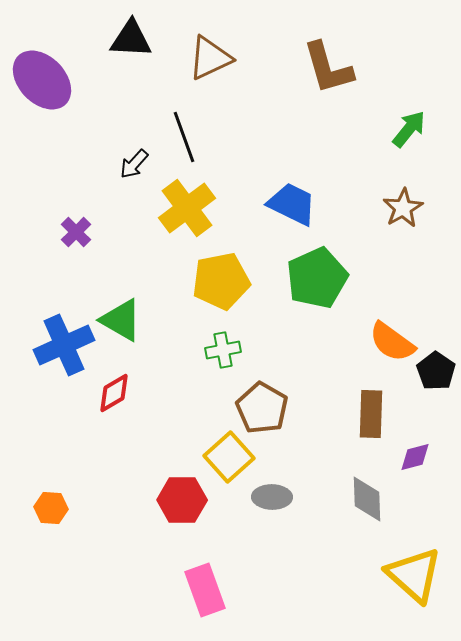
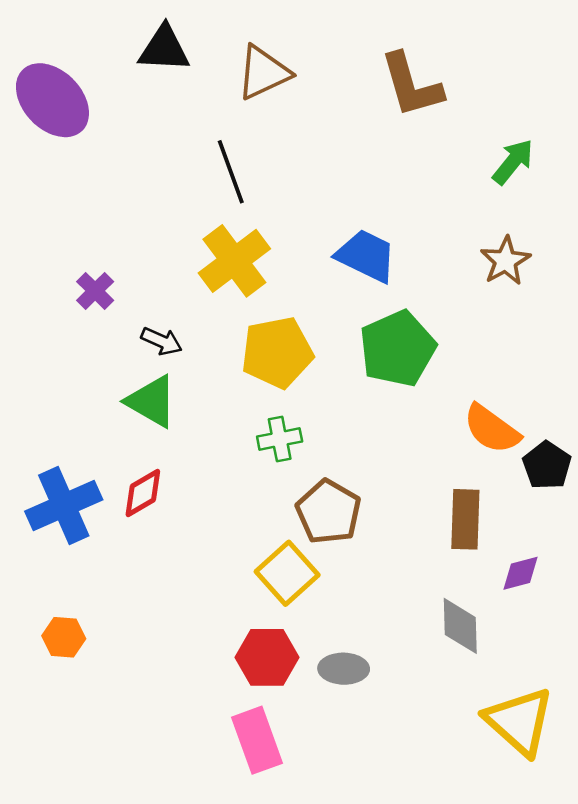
black arrow: (134, 164) -> (162, 341), moved, turned -108
blue cross: (64, 345) -> (64, 506), moved
gray ellipse: (272, 497) -> (344, 669), moved
red hexagon: (182, 500) -> (267, 657), moved

